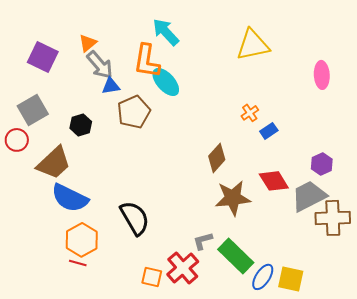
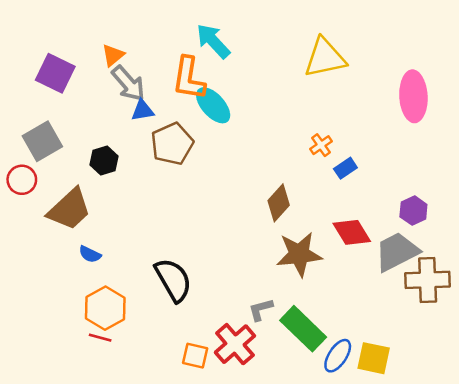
pink ellipse: (322, 75) -> (413, 96), size x1.4
blue semicircle: (70, 198) -> (90, 254), size x0.5

